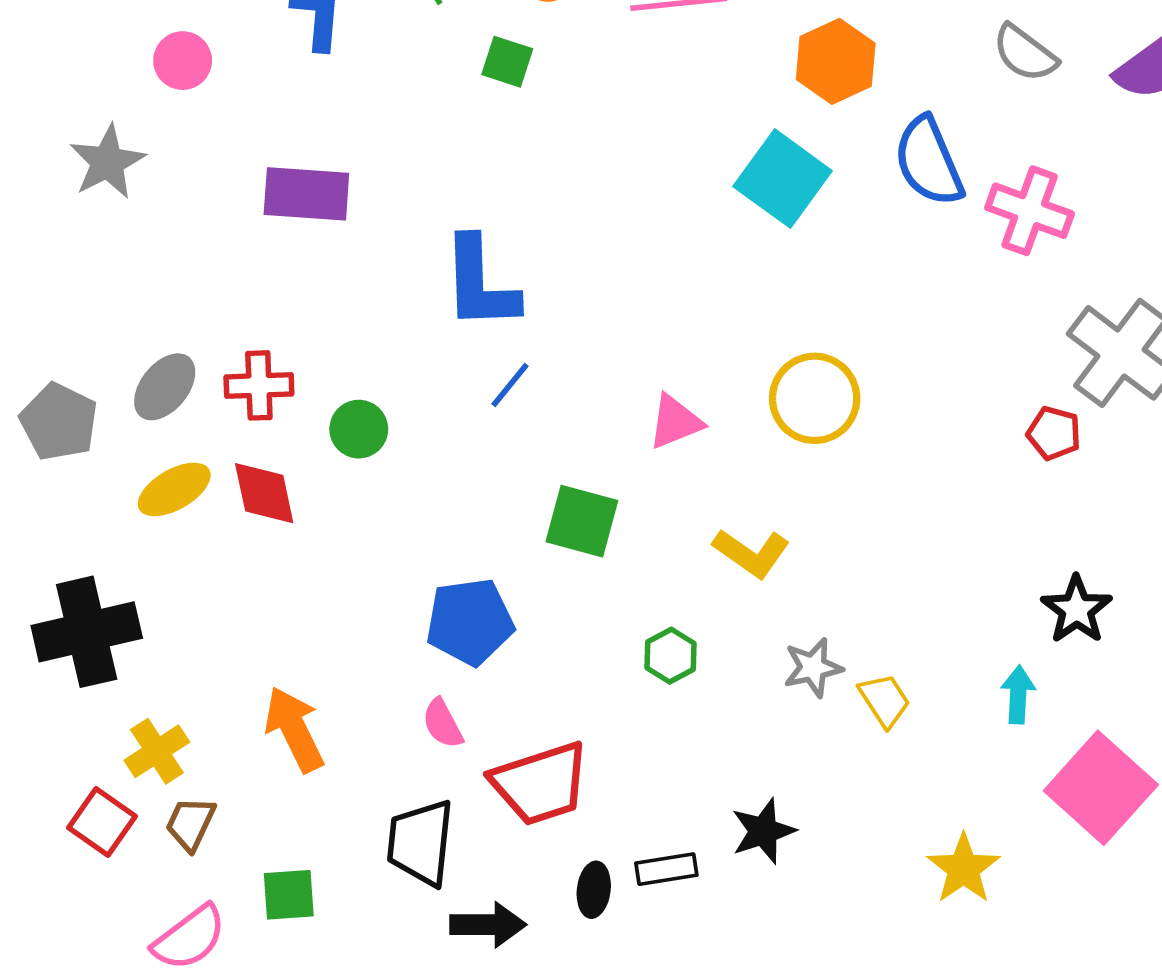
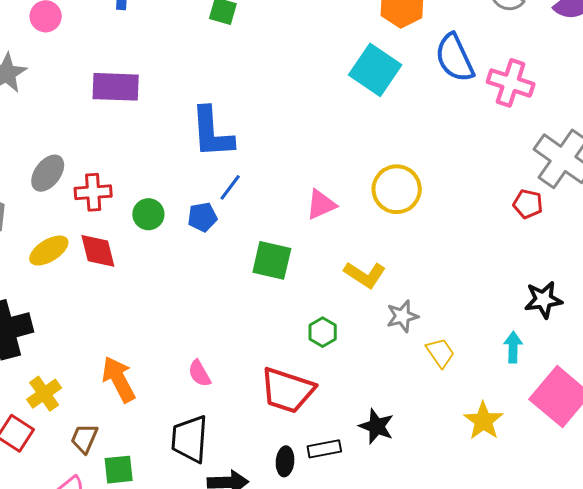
gray ellipse: (165, 387) -> (48, 173), moved
black star: (1077, 609) -> (543, 300), turned 30
blue pentagon: (470, 622) -> (202, 217), moved, size x0.6
gray star: (813, 668) -> (402, 316), moved
red trapezoid: (540, 784) -> (287, 390), moved, turned 38
brown trapezoid: (190, 824) -> (84, 438), moved
black star: (763, 831) -> (376, 426), turned -30
yellow star: (964, 869) -> (483, 421), moved

